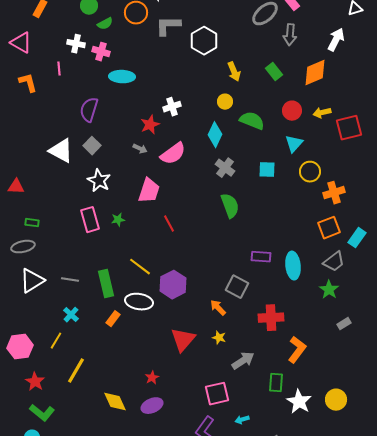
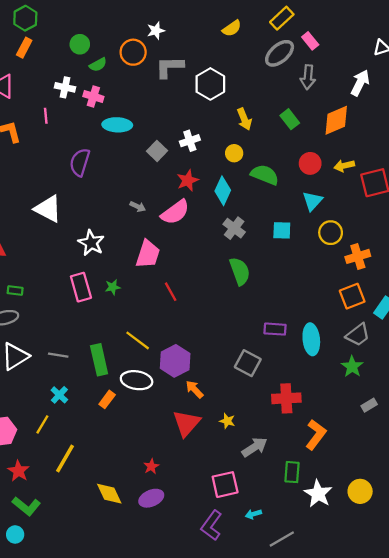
white cross: (172, 107) -> (190, 141), moved
red star: (150, 125) -> (188, 180), moved
gray square: (92, 146) -> (157, 151), moved
orange arrow: (218, 308) -> (194, 389), moved

